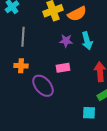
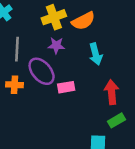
purple star: (66, 41) -> (56, 45), moved
purple ellipse: (43, 86) -> (42, 71), moved

